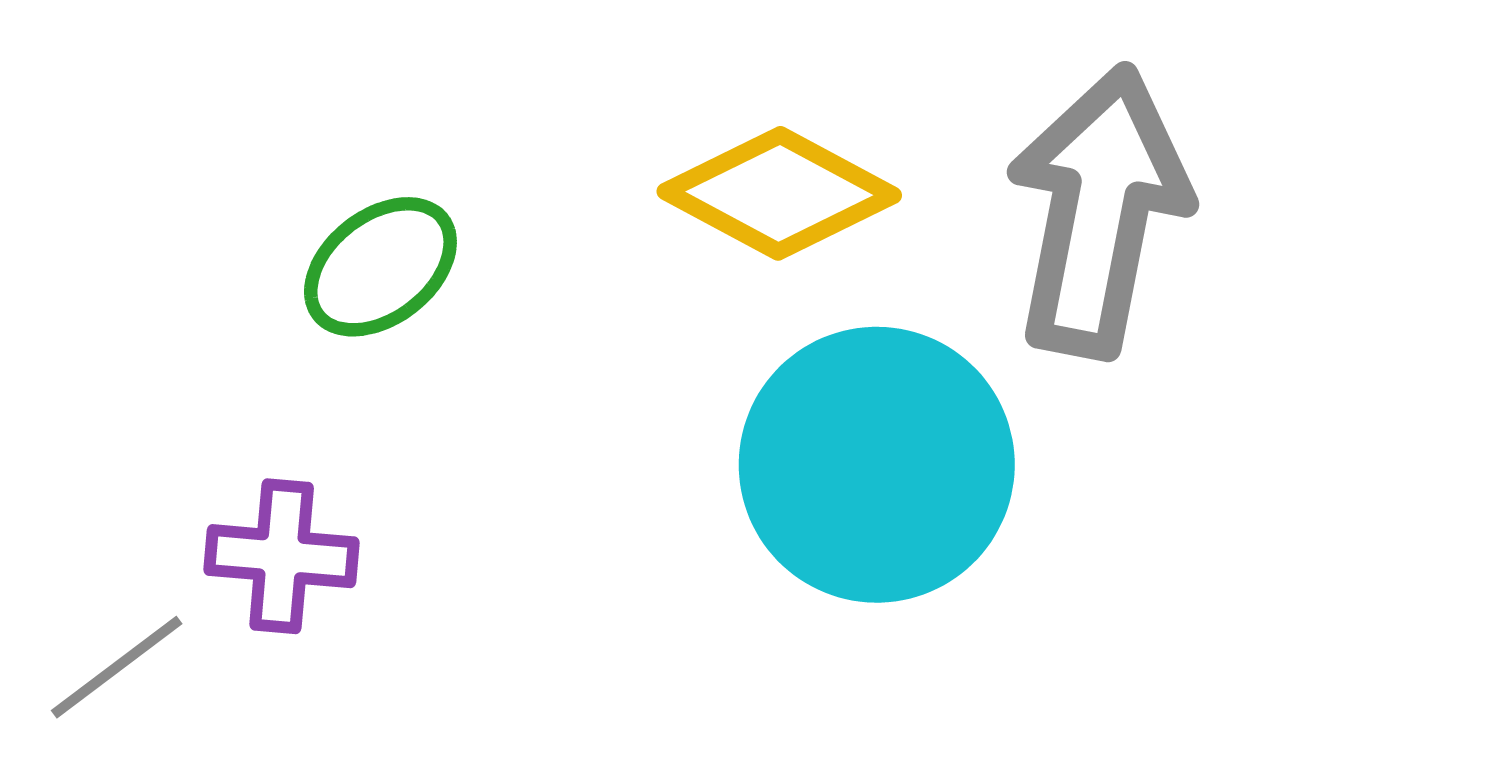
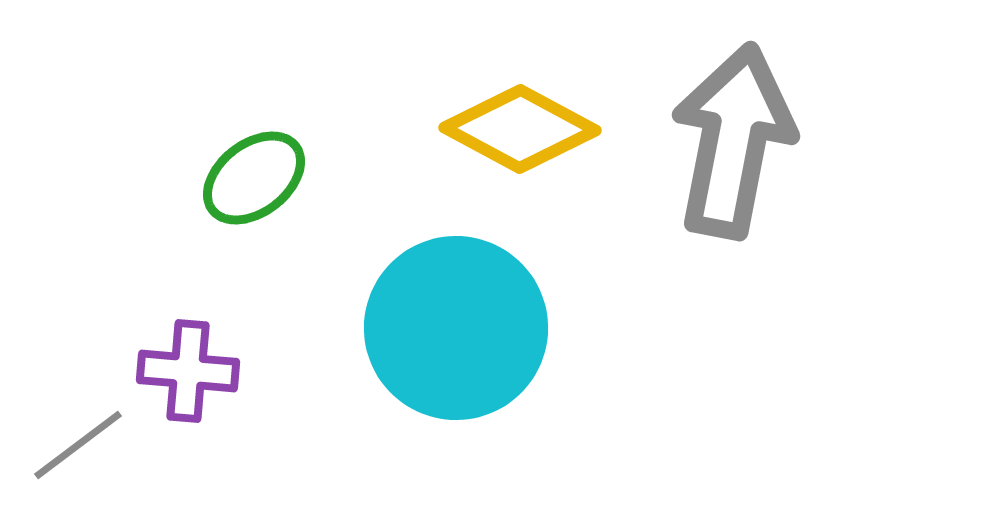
cyan circle: (877, 465) -> (456, 328), moved

